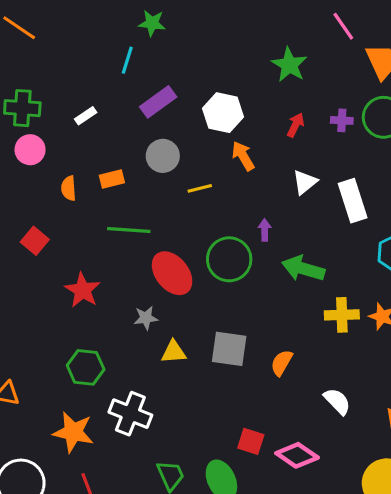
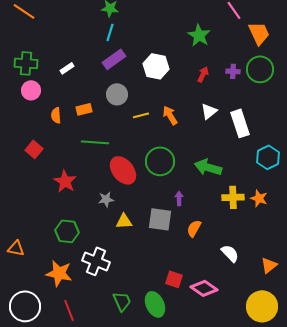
cyan line: (127, 60) -> (110, 32), moved
orange arrow: (243, 156) -> (170, 115), moved
purple arrow: (265, 230) -> (179, 198), moved

